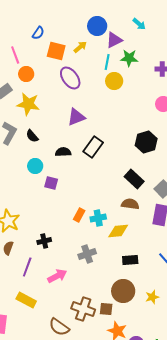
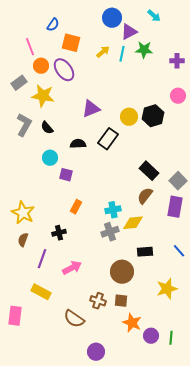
yellow arrow: (80, 47) -> (103, 52), moved
purple ellipse: (70, 78) -> (64, 70), moved
yellow circle: (114, 81) -> (129, 117), moved
black hexagon: (146, 142) -> (153, 116), moved
brown semicircle: (130, 204) -> (145, 196), turned -60
orange rectangle: (79, 215) -> (76, 207), moved
gray cross: (87, 254) -> (110, 232), moved
brown circle: (123, 291) -> (122, 272), moved
yellow star: (152, 297) -> (167, 289), size x1.5
brown cross: (83, 309) -> (98, 301), size x0.7

